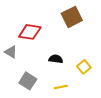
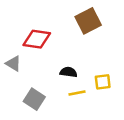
yellow square: (84, 67) -> (103, 82), turned 32
yellow line: (61, 87) -> (77, 93), moved

